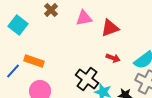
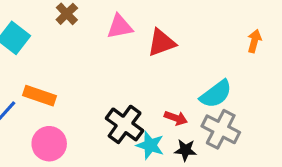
red arrow: (113, 58) -> (176, 118), moved

